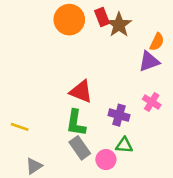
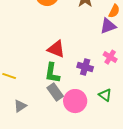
green triangle: (124, 145) -> (105, 95), moved, turned 32
pink circle: (106, 160) -> (75, 101), size x1.5

